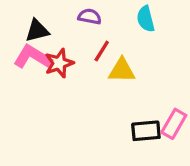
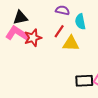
purple semicircle: (90, 17) -> (63, 10), moved
cyan semicircle: (146, 19) -> (80, 22), moved

